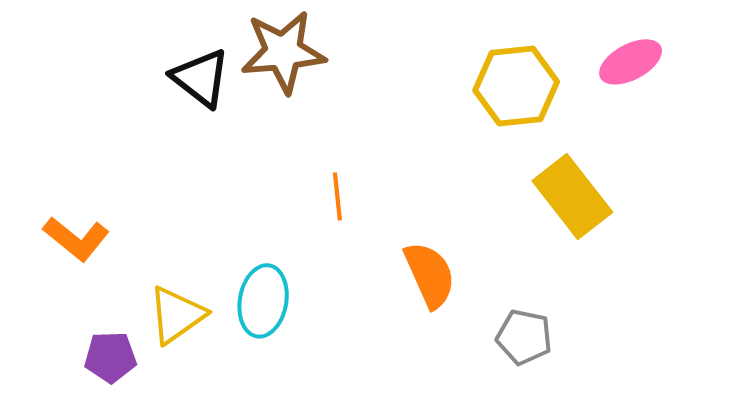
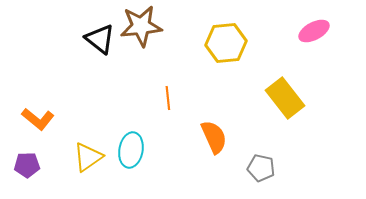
yellow hexagon: (516, 86) -> (226, 43), moved
purple pentagon: (110, 357) -> (27, 165), moved

